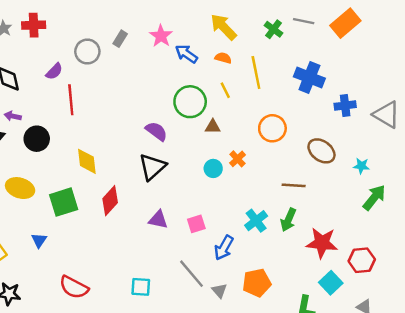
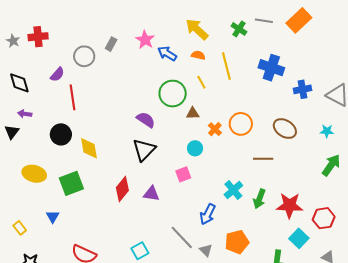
orange circle: (272, 128) -> (241, 124), moved
black circle: (37, 139) -> (61, 134), moved
orange cross: (238, 159) -> (215, 129), moved
cyan star: (361, 166) -> (327, 131), moved
red diamond: (110, 201) -> (122, 189), moved
green arrow: (288, 220) -> (259, 199), moved
pink square: (196, 224) -> (183, 174), moved
cyan square: (141, 287) -> (140, 251), turned -30

